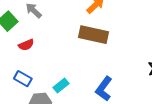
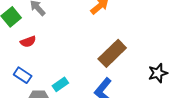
brown rectangle: (93, 35) -> (112, 53), moved, turned -60

